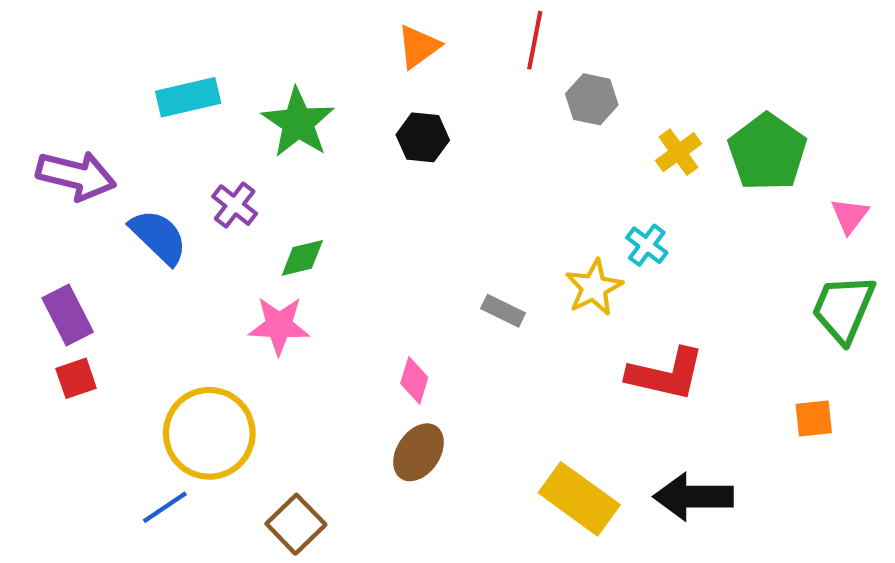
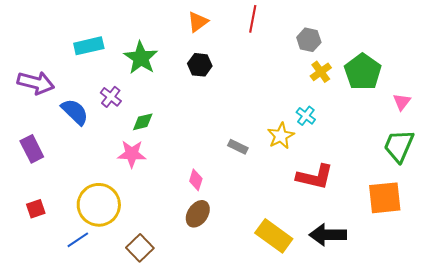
gray hexagon: (592, 99) -> (309, 40), moved
red square: (76, 378) -> (36, 209), moved
orange square: (814, 419) -> (385, 198), size x1.8

